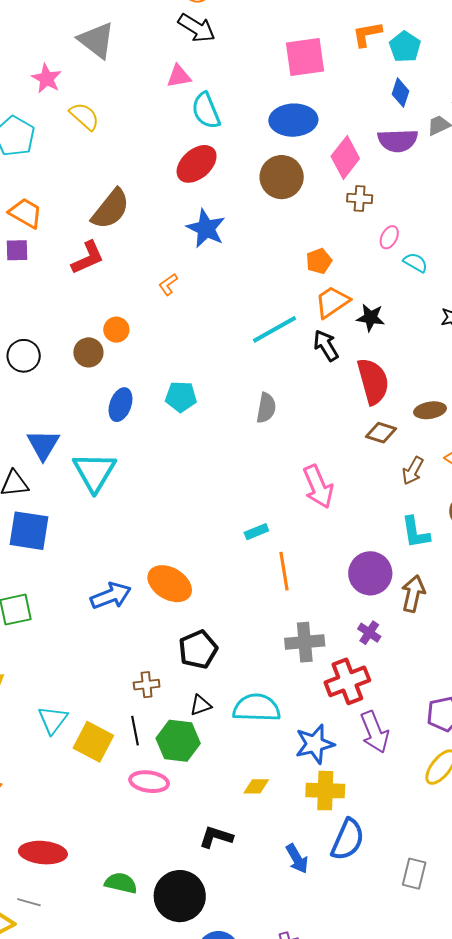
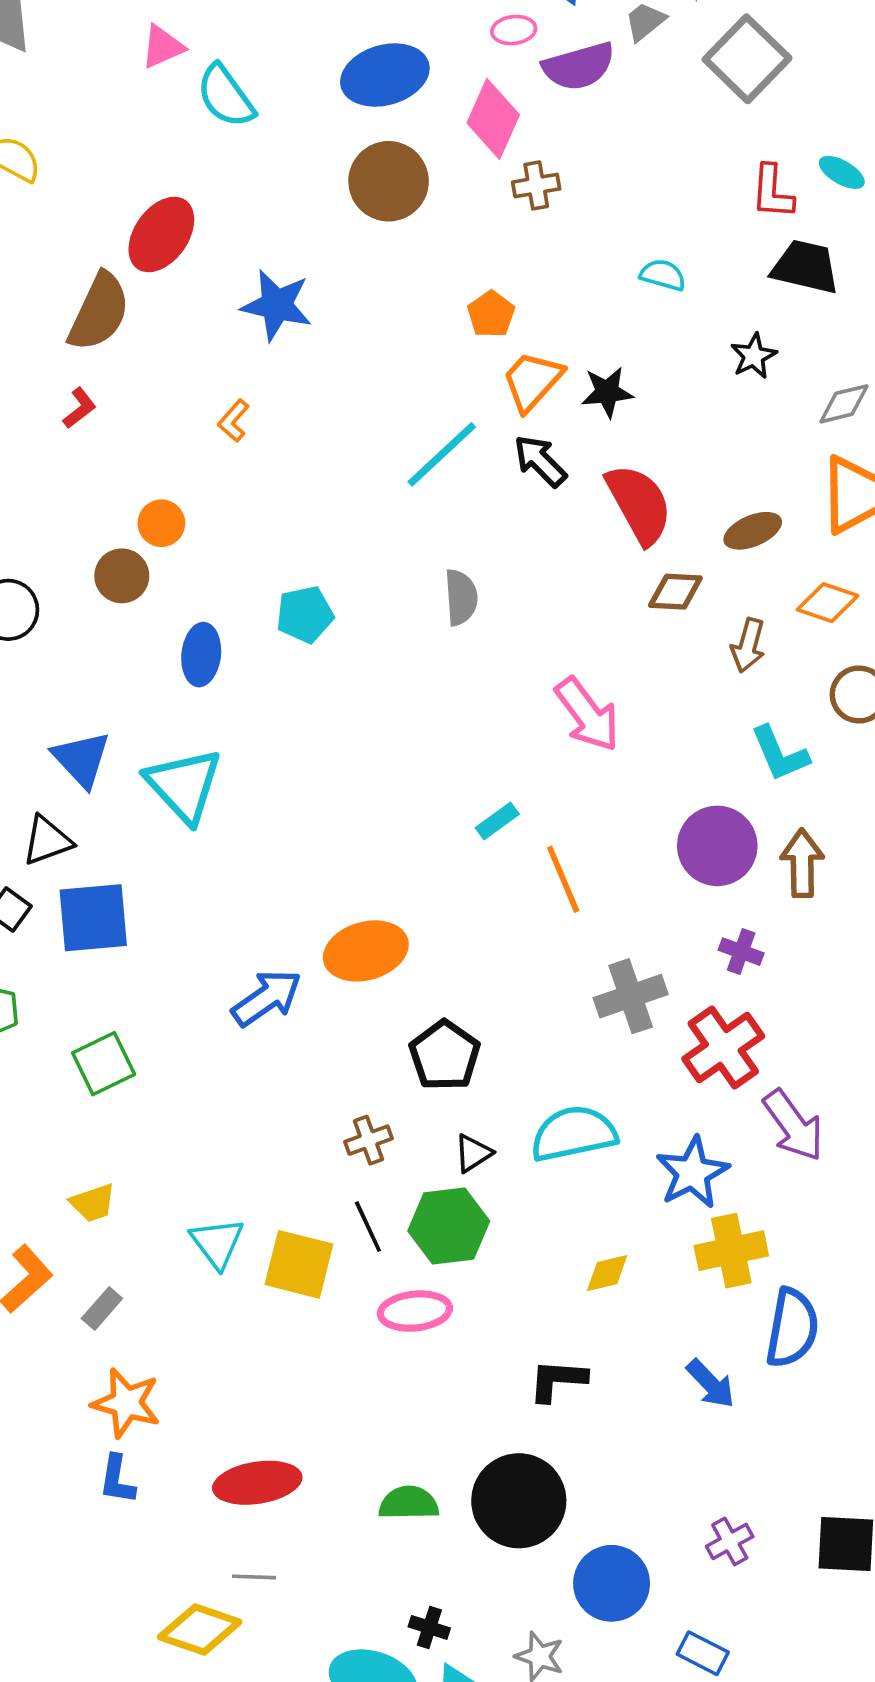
red ellipse: (197, 164) -> (161, 234), moved
pink ellipse: (389, 237) -> (514, 30), moved, turned 70
red L-shape: (88, 258) -> (79, 408), size x0.6
orange ellipse: (170, 584) -> (366, 951), turned -33

